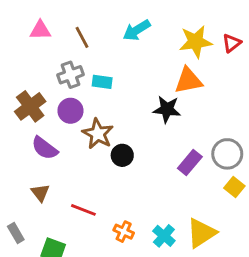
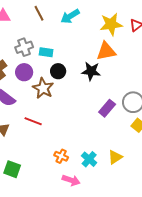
brown line: (82, 37) -> (39, 13), moved
black circle: (122, 155) -> (58, 71), moved
red line: (83, 210) -> (33, 121), moved
yellow triangle: (201, 233) -> (115, 157), size x0.7

